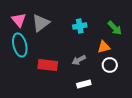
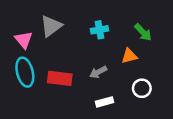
pink triangle: (19, 20) -> (24, 40), moved
cyan ellipse: (20, 45) -> (25, 72), moved
white circle: (110, 65) -> (142, 88), moved

